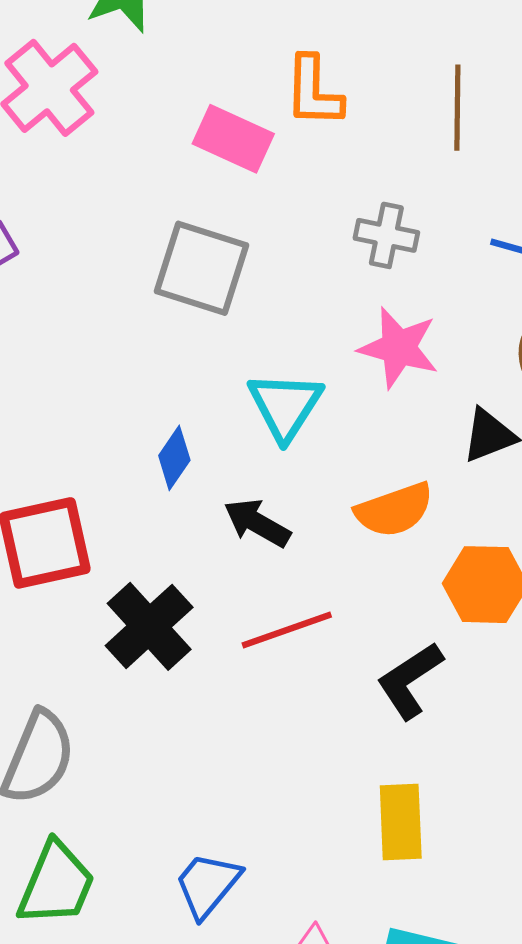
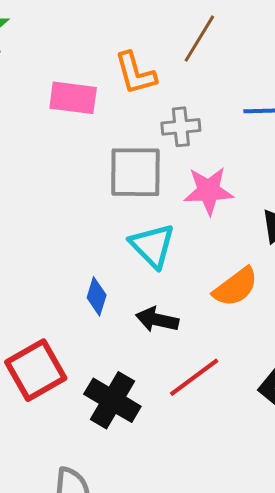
orange L-shape: (314, 91) -> (135, 73), moved
brown line: (457, 108) -> (199, 39), turned 48
gray square: (201, 268) -> (135, 172), moved

